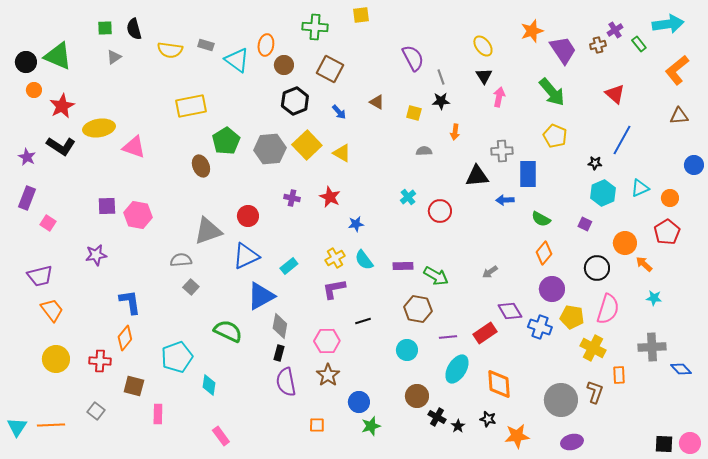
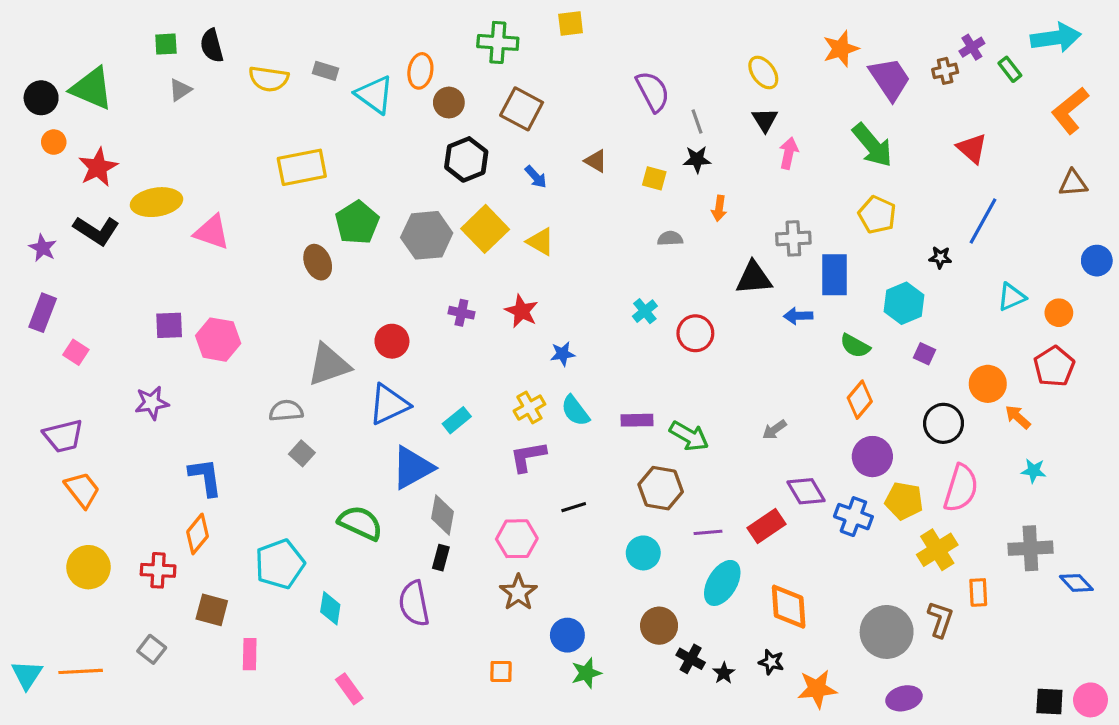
cyan hexagon: (603, 193) -> (904, 303), moved
yellow cross: (593, 348) -> (937, 550), turned 30
purple semicircle: (286, 382) -> (414, 604), moved

